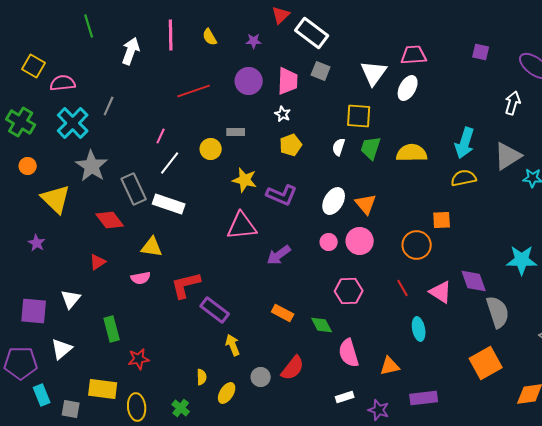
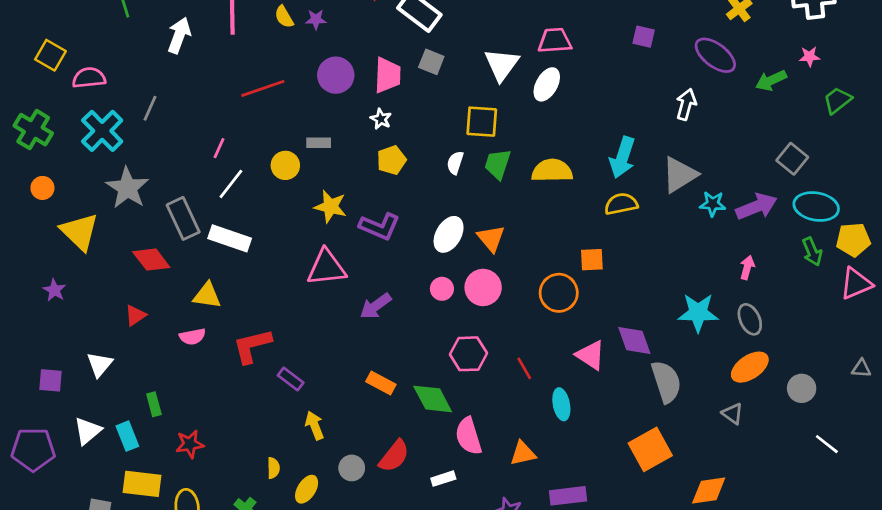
purple star: (254, 41) -> (316, 19), moved
red line: (403, 288) -> (524, 368), moved
purple rectangle: (215, 310) -> (291, 379), size x0.7
purple square: (34, 311) -> (50, 380), size x0.7
green diamond: (322, 325) -> (433, 399), size x1.4
green rectangle: (112, 329) -> (154, 404), size x0.7
cyan rectangle: (42, 395) -> (127, 436), moved
white rectangle: (345, 397) -> (443, 479), moved

